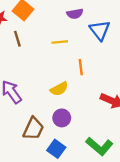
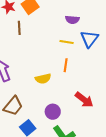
yellow line: (60, 42) -> (67, 42), moved
purple circle: (62, 118) -> (53, 112), moved

